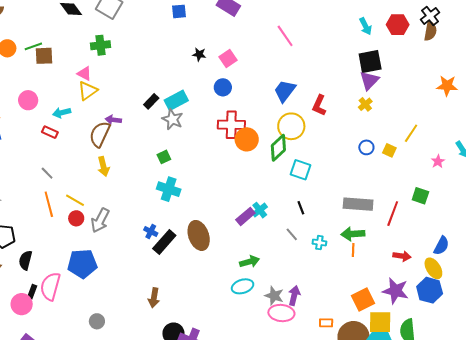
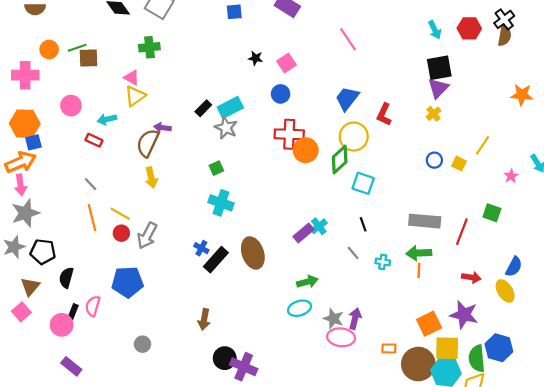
pink semicircle: (50, 286) -> (93, 306), size x0.7
blue hexagon: (430, 290) -> (499, 348), moved

